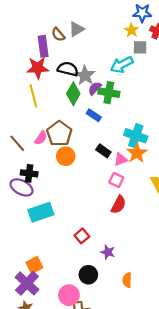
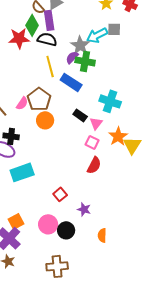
purple rectangle: (43, 46) -> (49, 20), moved
gray square: (140, 47) -> (114, 29), moved
gray star: (85, 75) -> (80, 45), moved
green diamond: (73, 94) -> (32, 25), moved
yellow line: (33, 96) -> (50, 66), moved
blue rectangle: (94, 115) -> (71, 82), size x1.5
orange star: (137, 153) -> (118, 136), moved
pink triangle: (121, 159) -> (96, 123), turned -32
pink circle: (69, 295) -> (48, 224), moved

